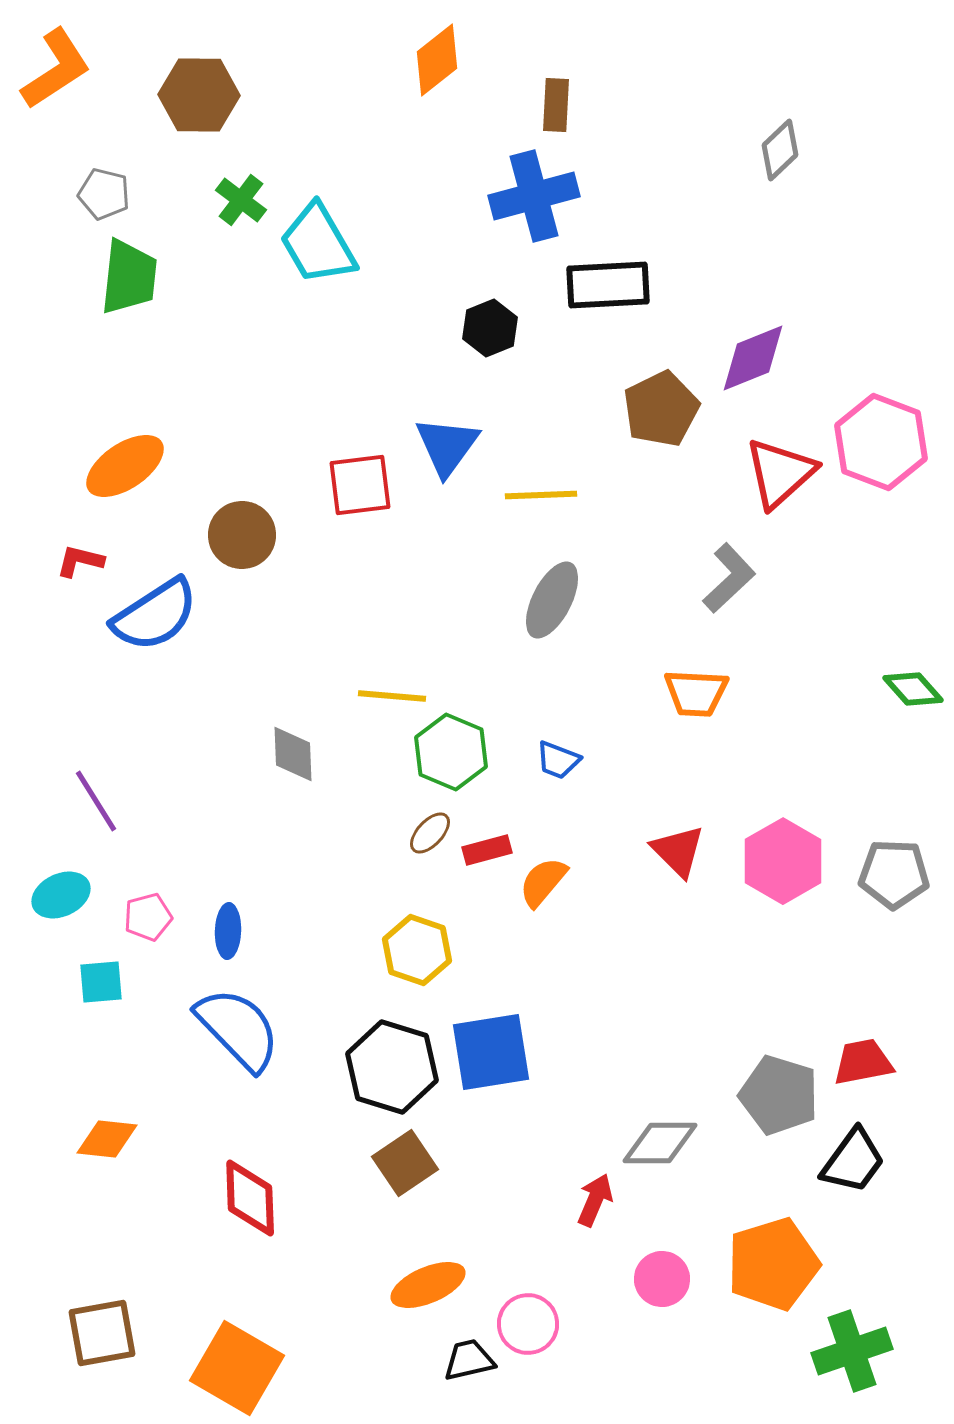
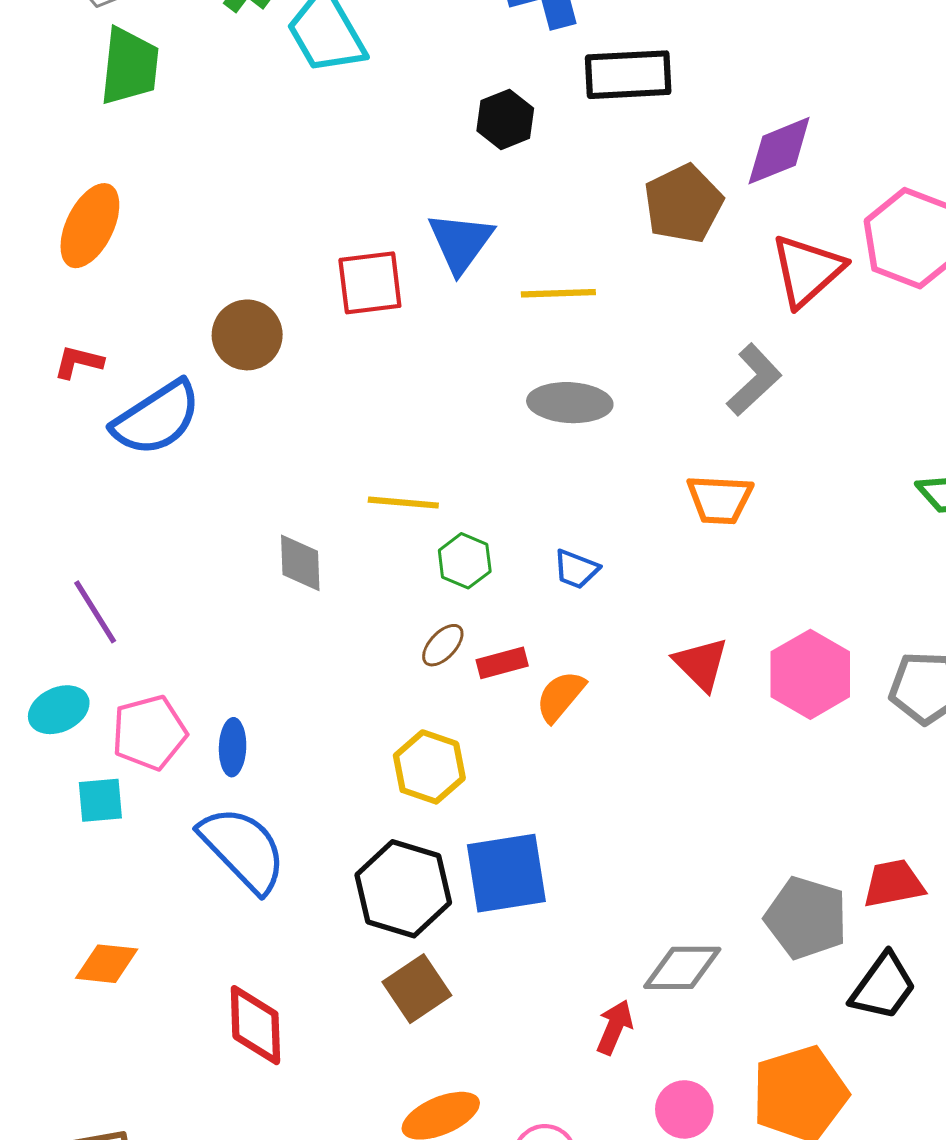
orange ellipse: (125, 466) -> (90, 226), moved, turned -30
gray ellipse: (552, 600) -> (570, 403), turned 66
green hexagon: (451, 752) -> (465, 561), size x0.7
pink pentagon: (148, 917) -> (149, 733), size x1.5

